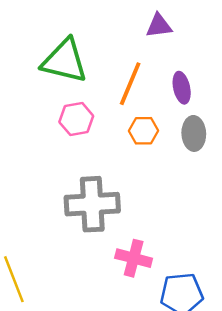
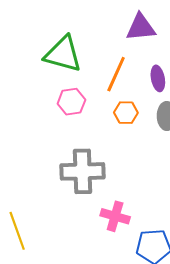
purple triangle: (159, 26) -> (141, 27), size x1.4

